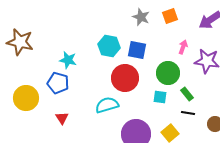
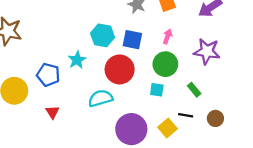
pink arrow: (183, 47) -> (168, 36), moved
cyan star: (68, 60) -> (77, 60), moved, turned 30
green rectangle: (187, 94) -> (194, 90), moved
black line: (188, 113) -> (186, 115), moved

